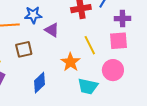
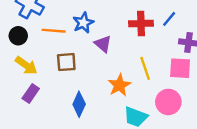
blue star: (33, 15) -> (83, 23), turned -30
blue diamond: (40, 83) -> (79, 104), turned -30

